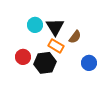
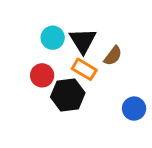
red circle: (23, 57) -> (42, 75), moved
blue circle: (89, 63) -> (134, 109), moved

